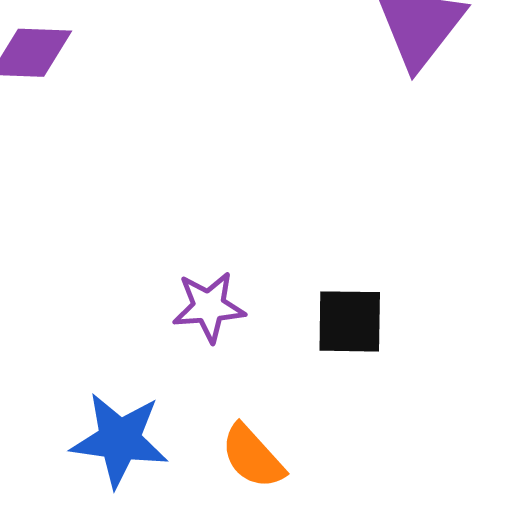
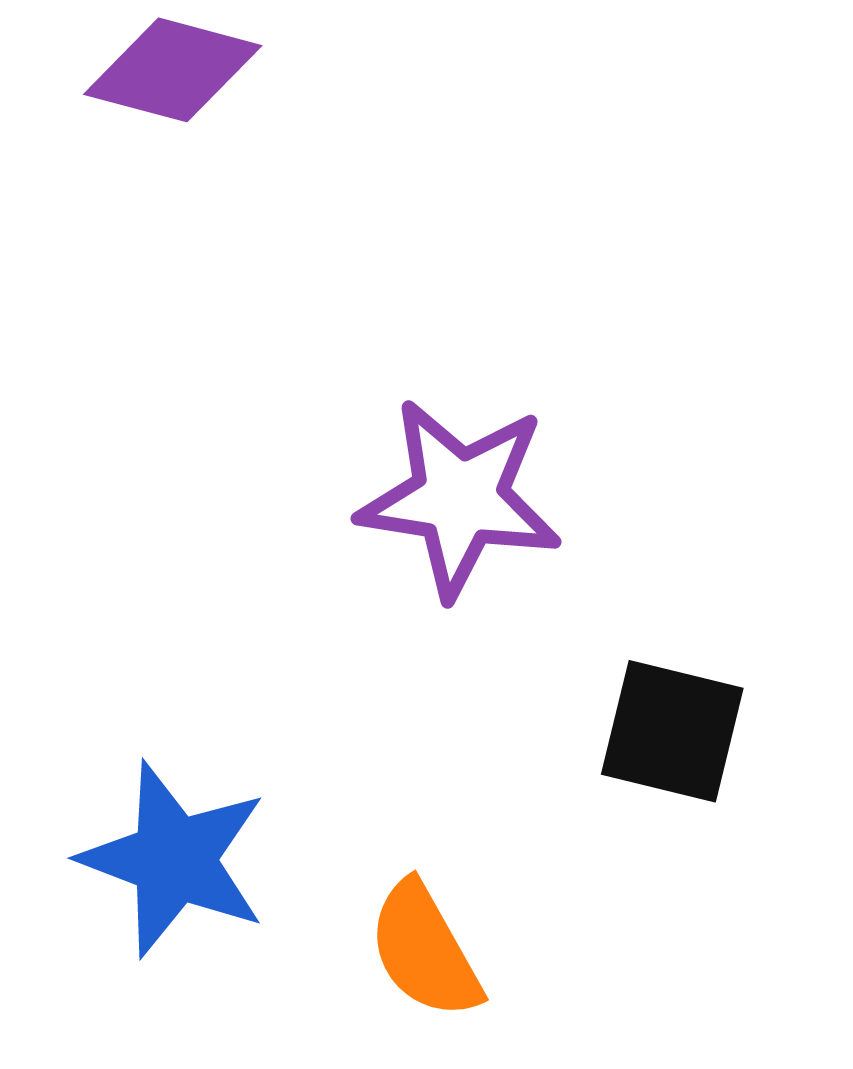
purple star: (209, 307) -> (460, 498), moved, size x1.4

